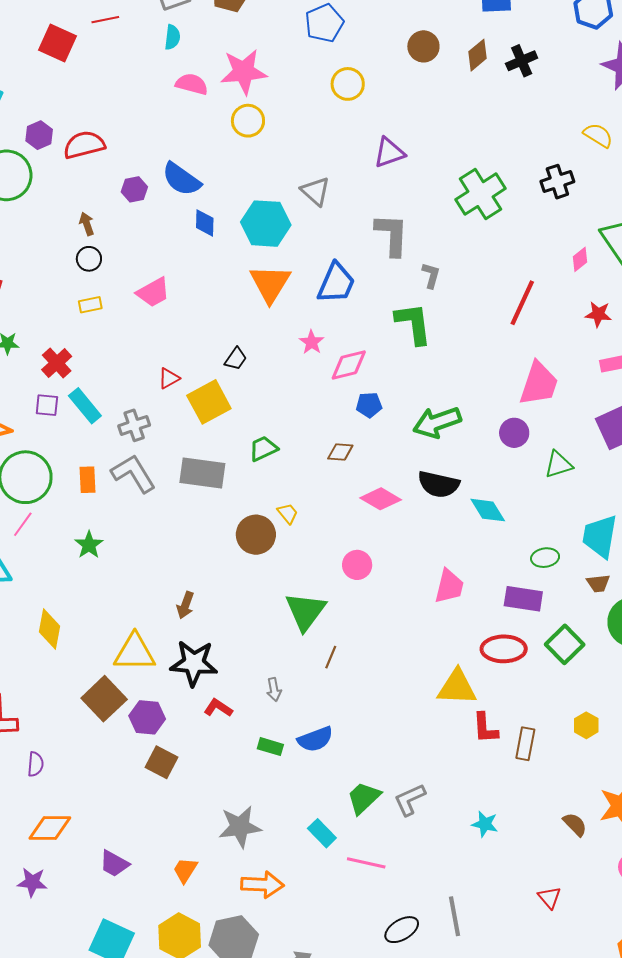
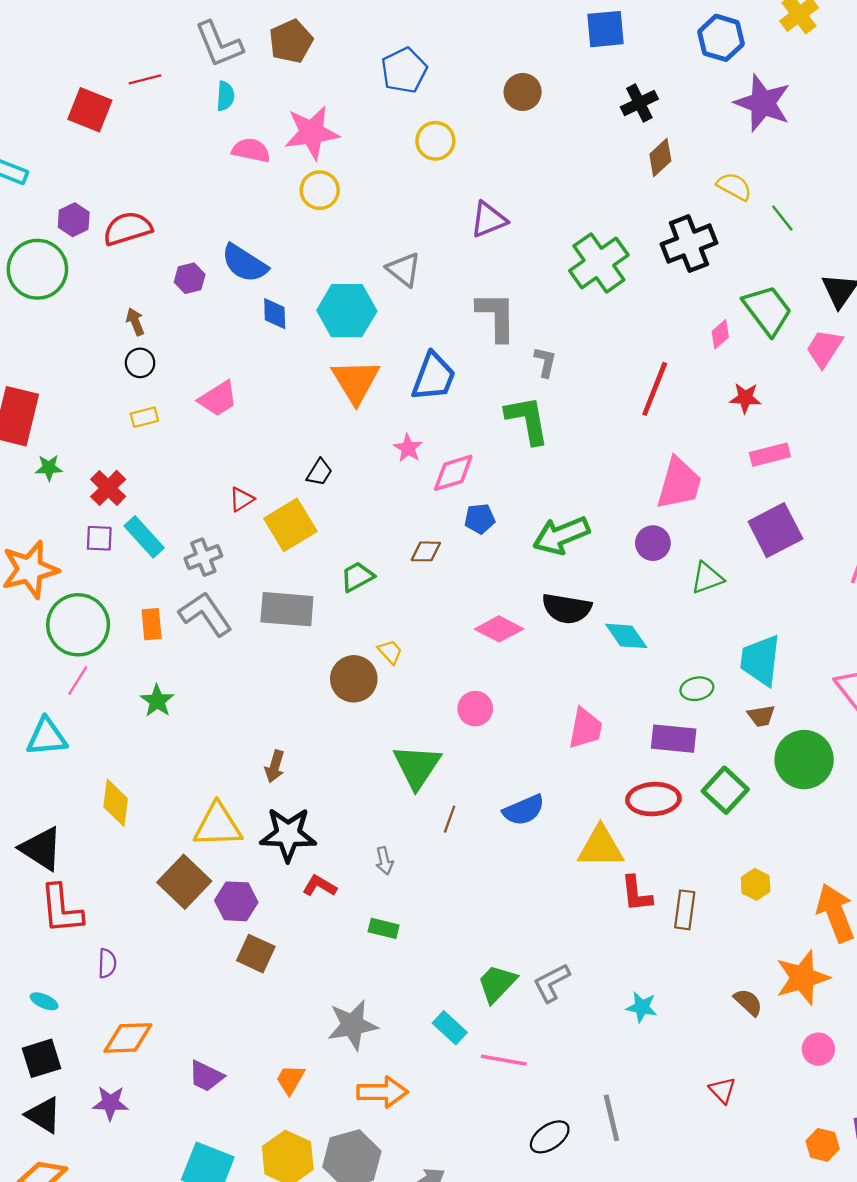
brown diamond: (478, 55) -> (660, 157), moved
black cross: (557, 182) -> (689, 244), size x1.4
brown diamond: (340, 452) -> (426, 551), moved
blue semicircle: (315, 739) -> (524, 810), moved

